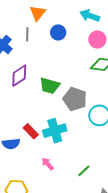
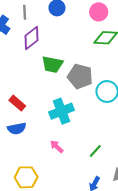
purple diamond: (19, 76) -> (32, 38), moved
red rectangle: (31, 131) -> (17, 103), moved

